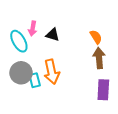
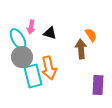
brown arrow: (99, 58) -> (81, 49), moved
gray circle: (21, 73) -> (22, 57), moved
cyan rectangle: (35, 80) -> (33, 76), size x1.6

